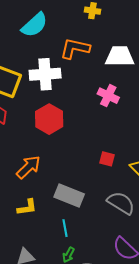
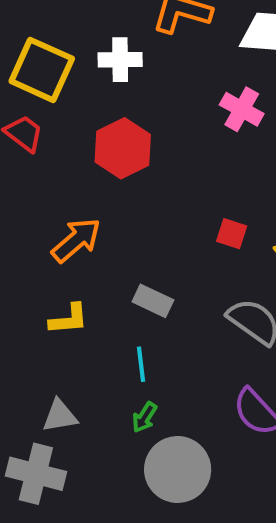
white cross: (45, 74) -> (120, 60), size x0.7
gray rectangle: (69, 196) -> (153, 301), size x0.7

